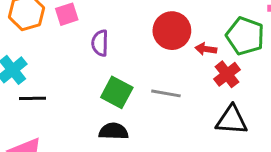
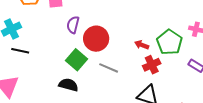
red circle: (172, 31) -> (96, 39), moved

